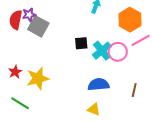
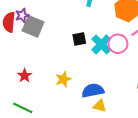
red star: (15, 72) -> (25, 76), moved
yellow star: (38, 78) -> (63, 79), moved, size x0.7
blue semicircle: (98, 85) -> (93, 90), moved

